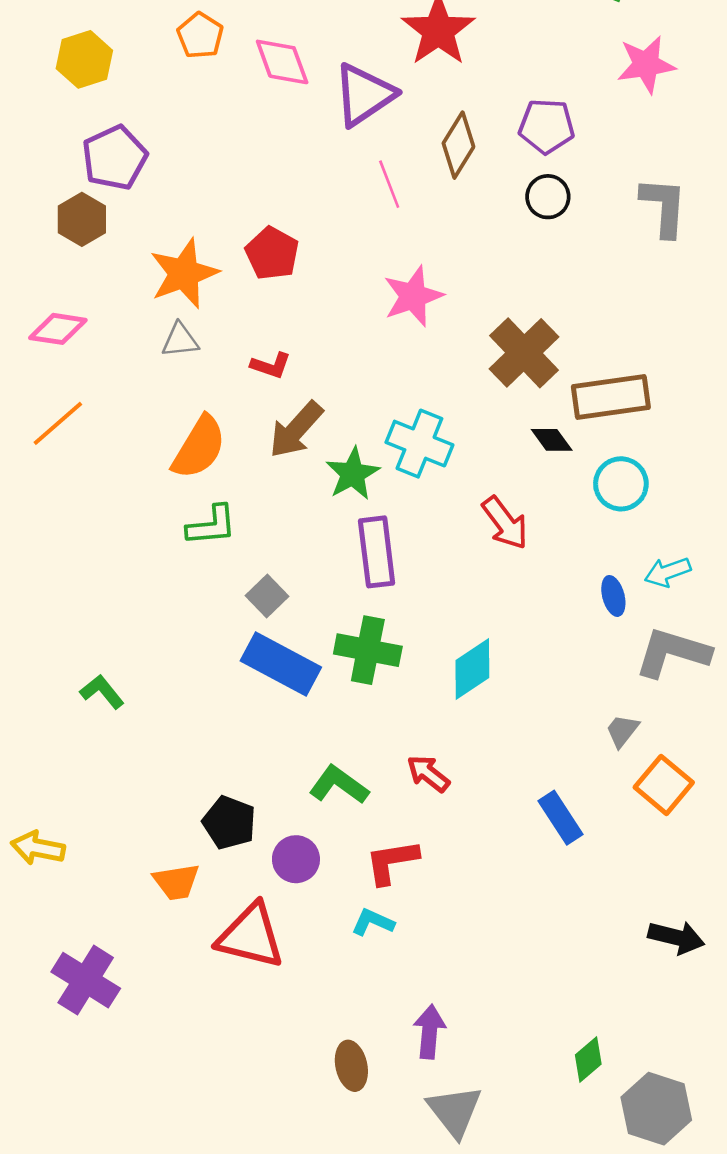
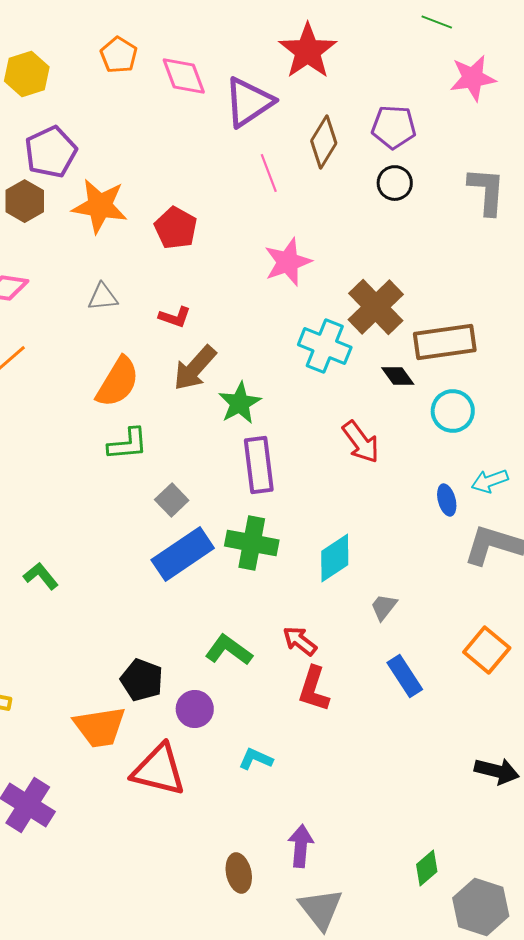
orange star: (184, 274) -> (100, 206), moved, turned 30
cyan cross: (419, 444) -> (325, 346), moved
blue rectangle: (281, 664) -> (183, 554), turned -62
gray trapezoid: (622, 731) -> (384, 607), moved
red L-shape: (392, 862) -> (314, 689), moved, turned -63
orange trapezoid: (176, 882) -> (100, 727), size x1.4

